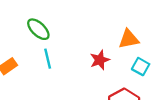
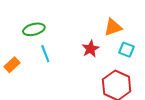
green ellipse: (38, 29) -> (34, 29), turned -50

